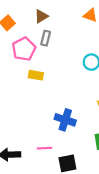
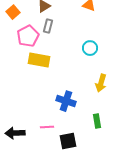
yellow rectangle: (36, 75) -> (39, 60), size x1.5

